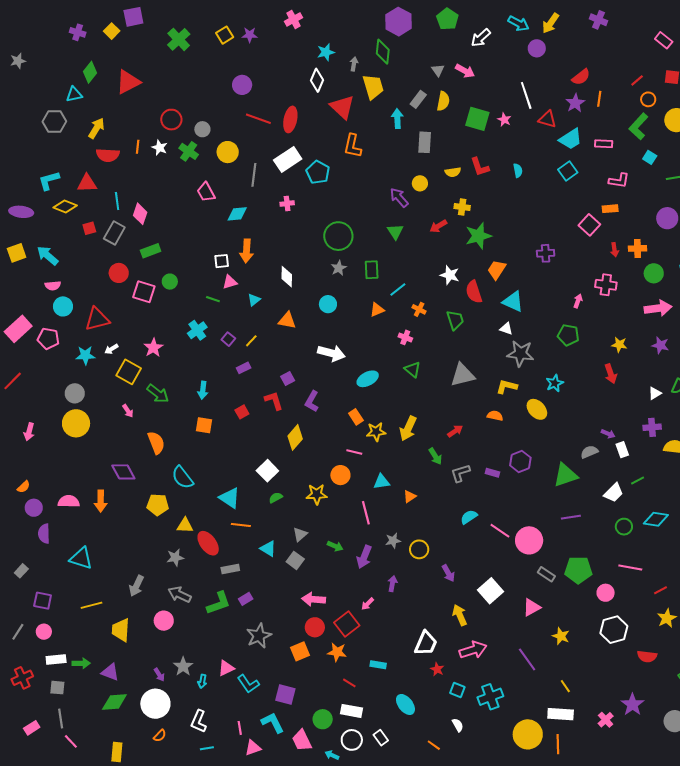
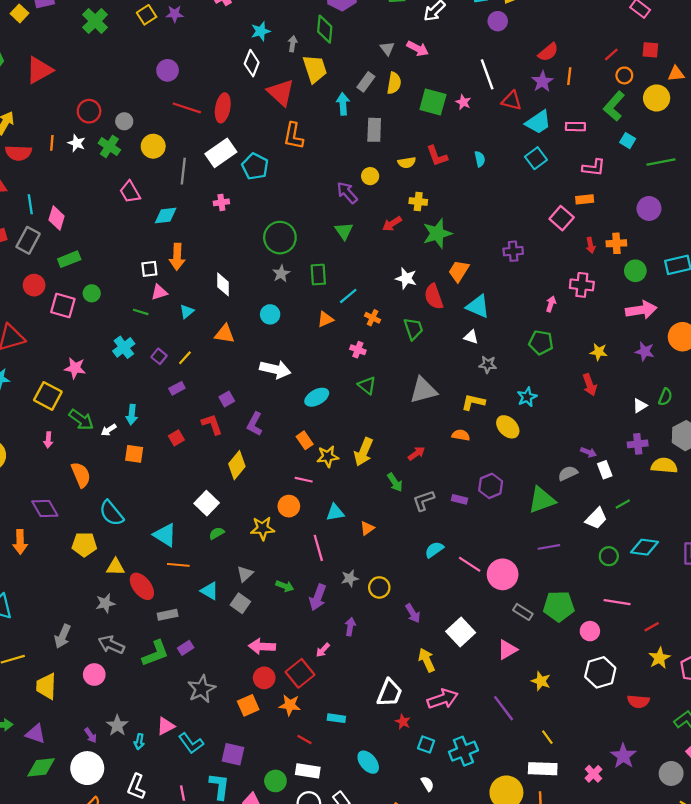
pink star: (153, 348) -> (75, 368), turned -30
white arrow: (111, 349) -> (109, 430), moved
gray star: (520, 353) -> (488, 365), size x0.6
pink arrow: (128, 411) -> (48, 440), turned 40
cyan L-shape: (273, 723) -> (219, 786), turned 35

